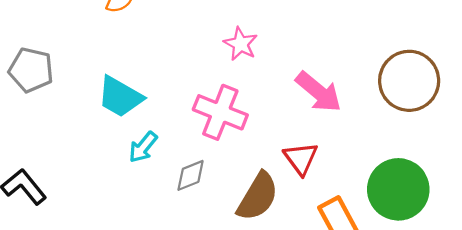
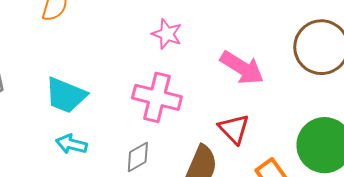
cyan arrow: (143, 147) -> (71, 144), moved, turned 72

